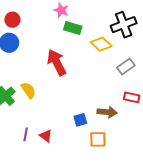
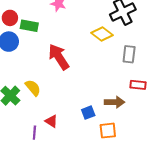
green rectangle: (73, 28) -> (29, 26), moved
gray rectangle: (126, 67) -> (129, 54), turned -42
red triangle: (46, 136) -> (51, 121), moved

